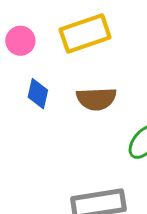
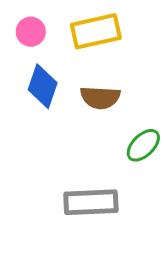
blue diamond: (38, 94) -> (43, 86), size x1.4

